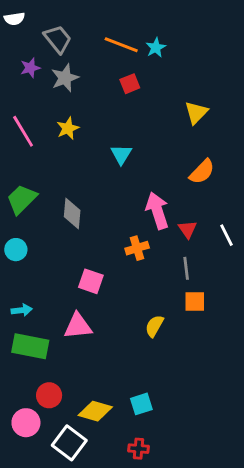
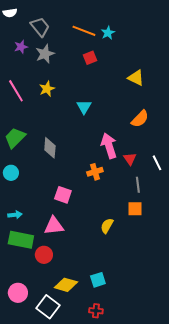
yellow triangle: (196, 113) -> (136, 78), turned -48
gray line: (186, 268) -> (138, 185), moved
red circle: (49, 395) -> (44, 255), moved

